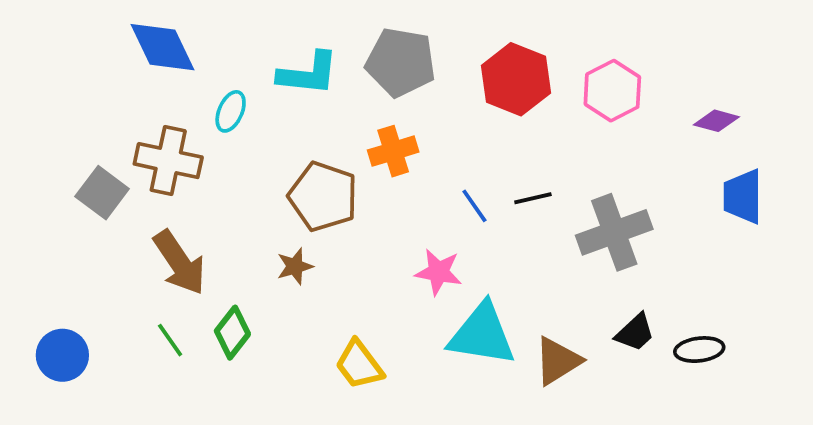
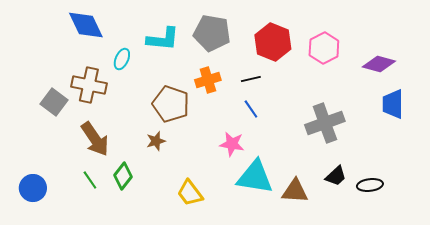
purple diamond: (716, 121) -> (379, 64), size x1.4
black line: (533, 198) -> (251, 79), moved
brown triangle: (558, 361) -> (295, 191), turned 36

